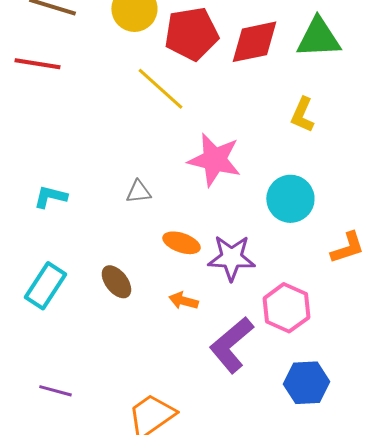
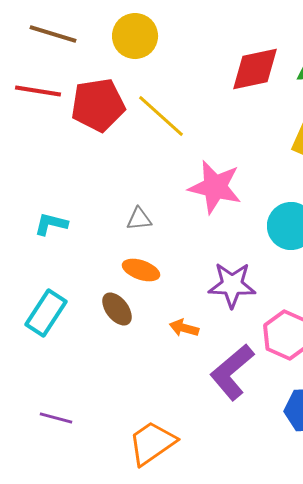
red pentagon: (191, 34) -> (98, 105), moved
orange ellipse: (181, 243) -> (141, 270), moved

